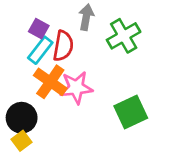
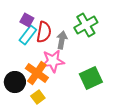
gray arrow: (86, 17) -> (62, 40), moved
orange cross: (50, 82) -> (37, 73), moved
yellow square: (22, 141) -> (38, 97), moved

